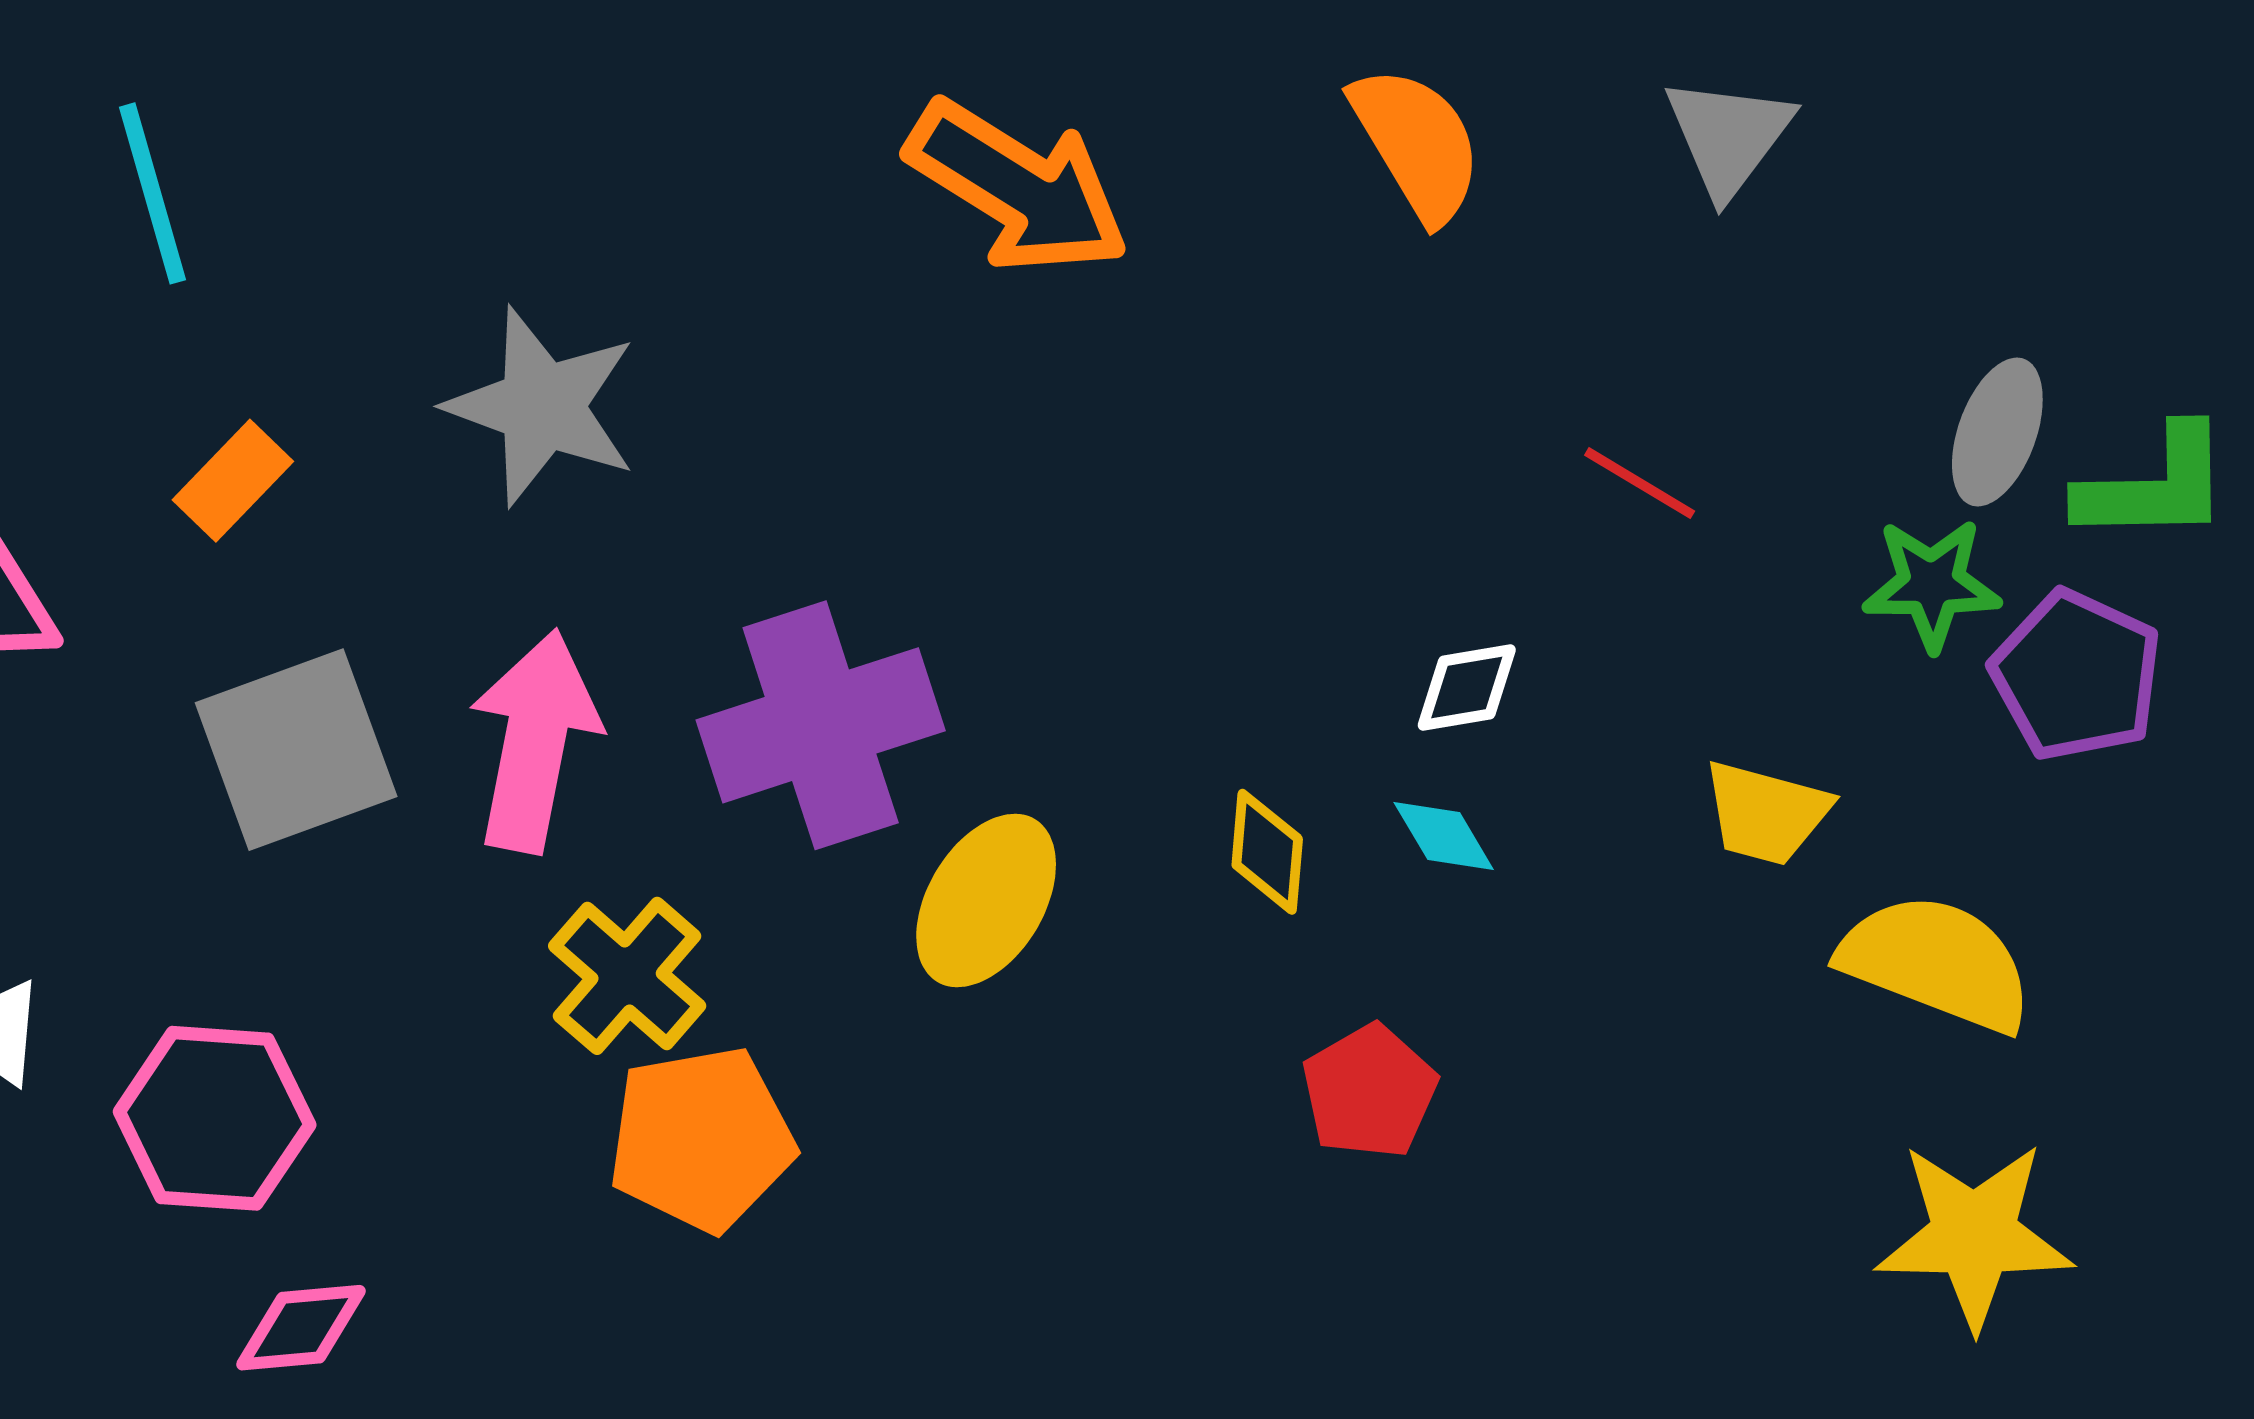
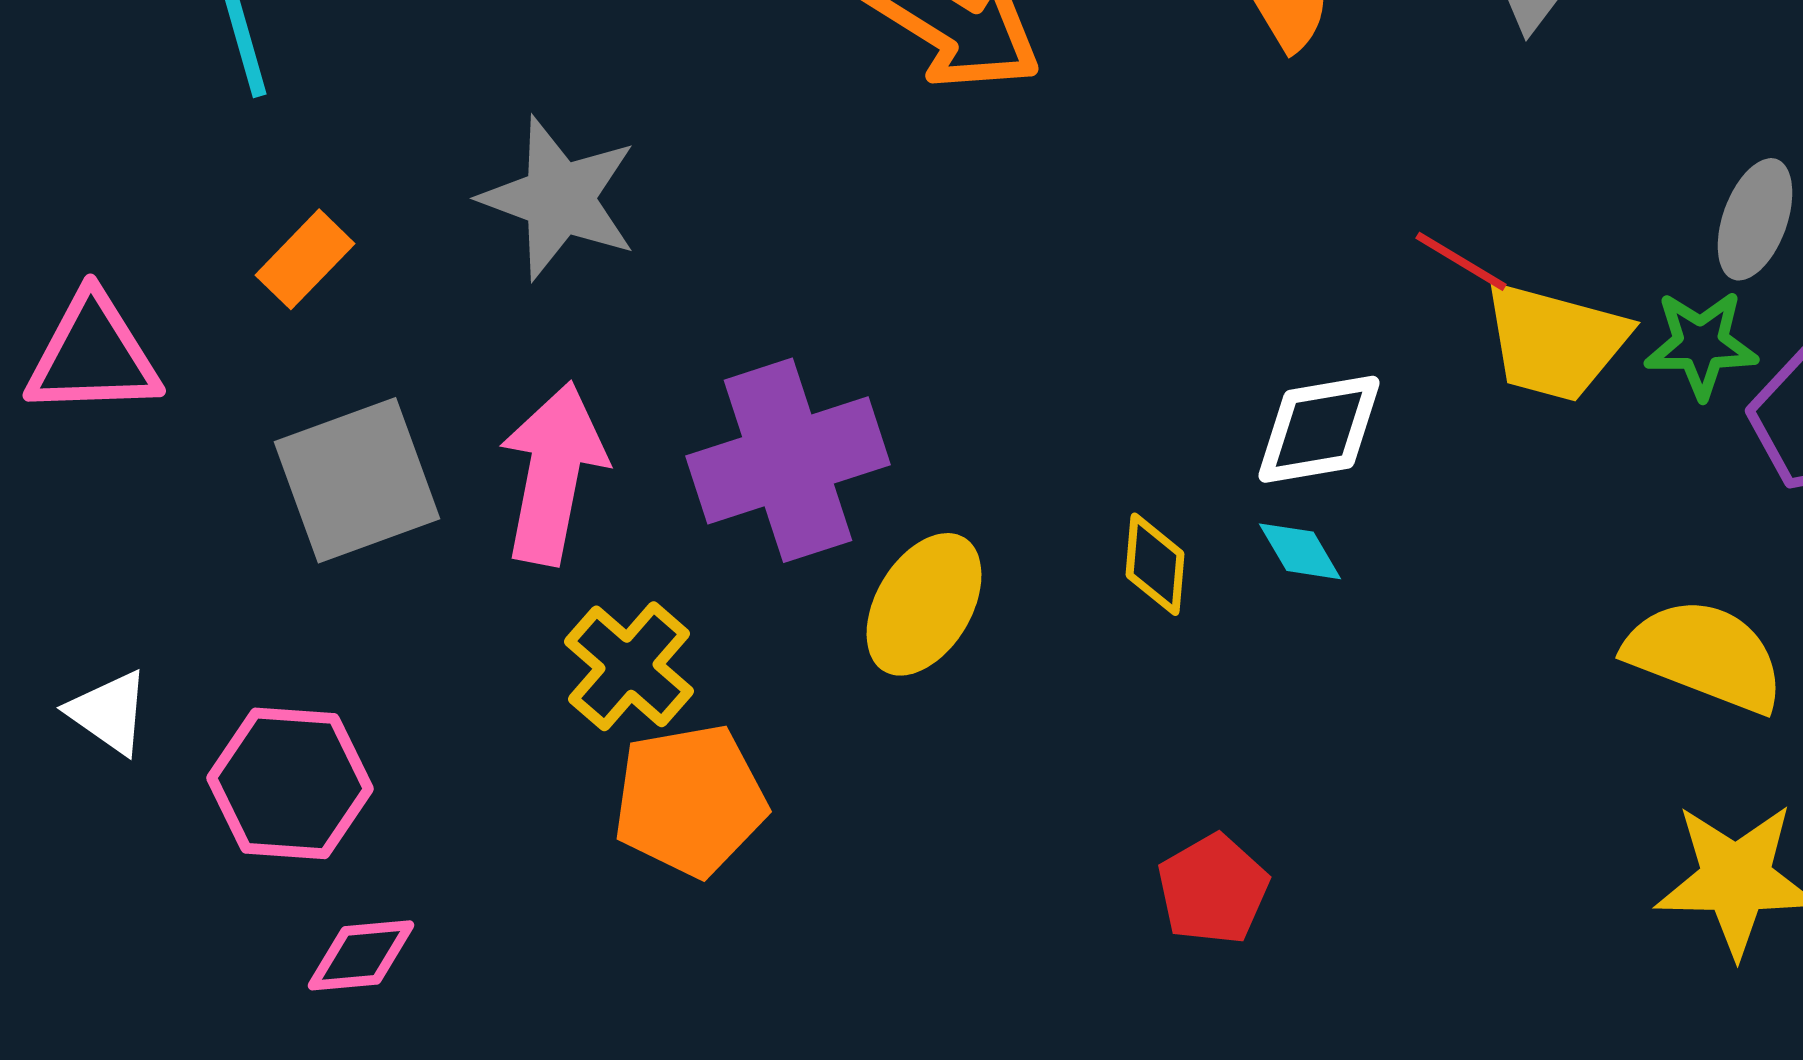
white diamond: (1467, 688) -> (1319, 429), size x1.5
yellow trapezoid: (1766, 813) -> (1555, 341), moved, size x1.4
red pentagon: (1369, 1092) -> (1213, 889), moved

